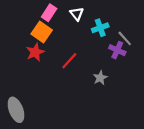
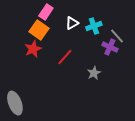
white triangle: (77, 14) -> (72, 23), moved, turned 40

